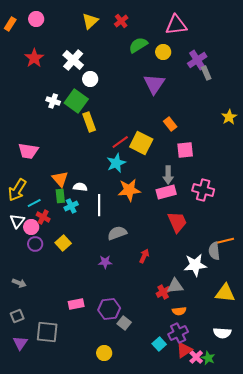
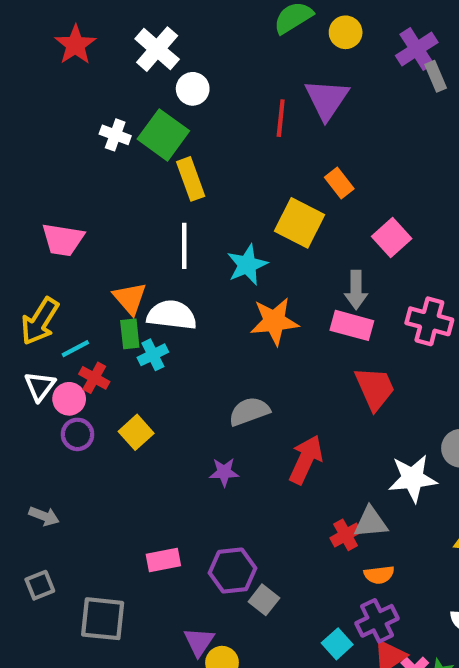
orange rectangle: (170, 124) -> (339, 183), moved
red line: (120, 142) -> (281, 118), moved, turned -48
pink square: (185, 150) -> (392, 238), turned -36
white semicircle: (80, 187) -> (172, 315), size x1.6
pink rectangle: (166, 192) -> (352, 325), turned 30
white line: (99, 205) -> (184, 246), moved
red arrow: (144, 256) -> (306, 460), size x1.6
purple triangle: (20, 343) -> (199, 642), moved

